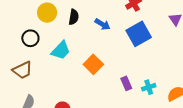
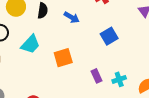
blue square: (139, 34) -> (109, 36), moved, size x0.7
orange square: (93, 64) -> (63, 58), turned 30

